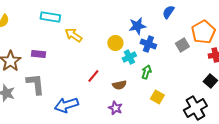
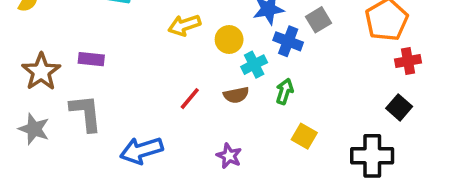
yellow arrow: (73, 35) -> (184, 25), moved, turned -54
gray square: (182, 45) -> (319, 20), moved
brown semicircle: (119, 85) -> (236, 95), moved
black cross: (195, 108) -> (372, 156), turned 30

